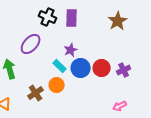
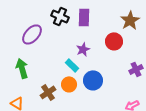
purple ellipse: (31, 44) -> (32, 34), moved
blue circle: (81, 68) -> (93, 80), moved
red circle: (102, 68) -> (114, 41), moved

